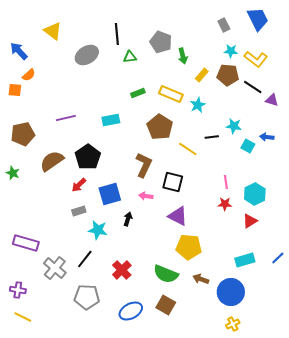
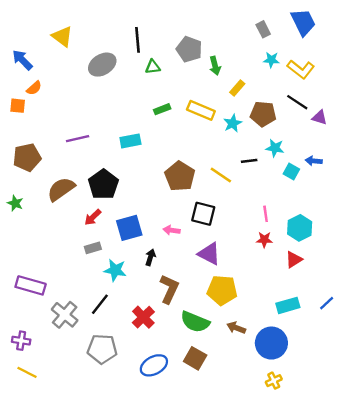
brown pentagon: (228, 75) -> (263, 114), moved
brown pentagon: (160, 127) -> (180, 176), moved
brown L-shape: (144, 165) -> (169, 289), moved

